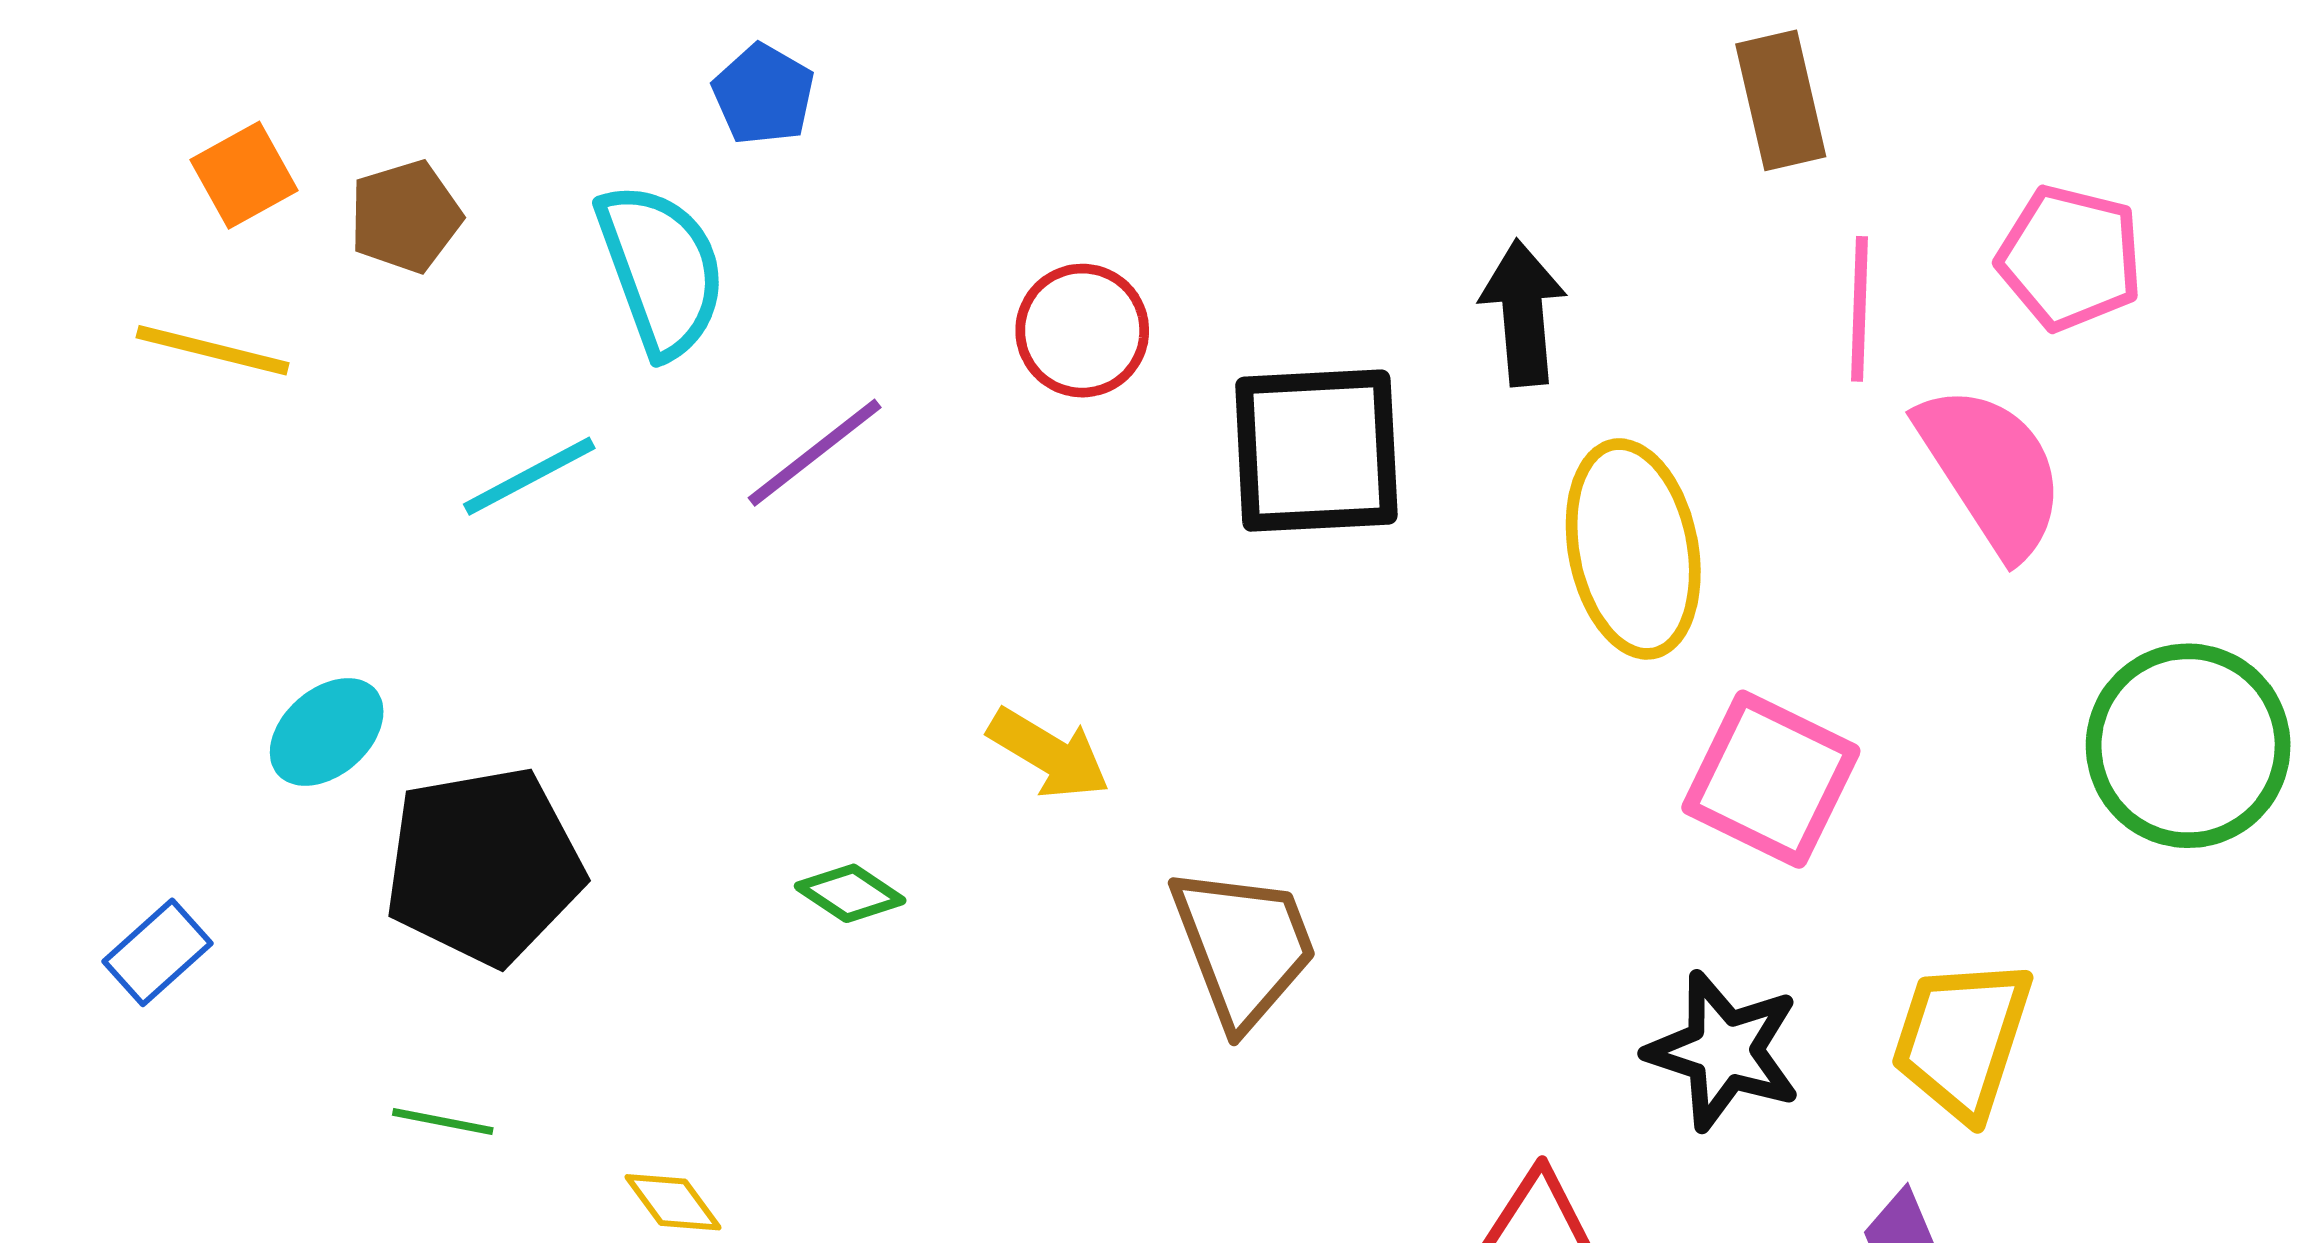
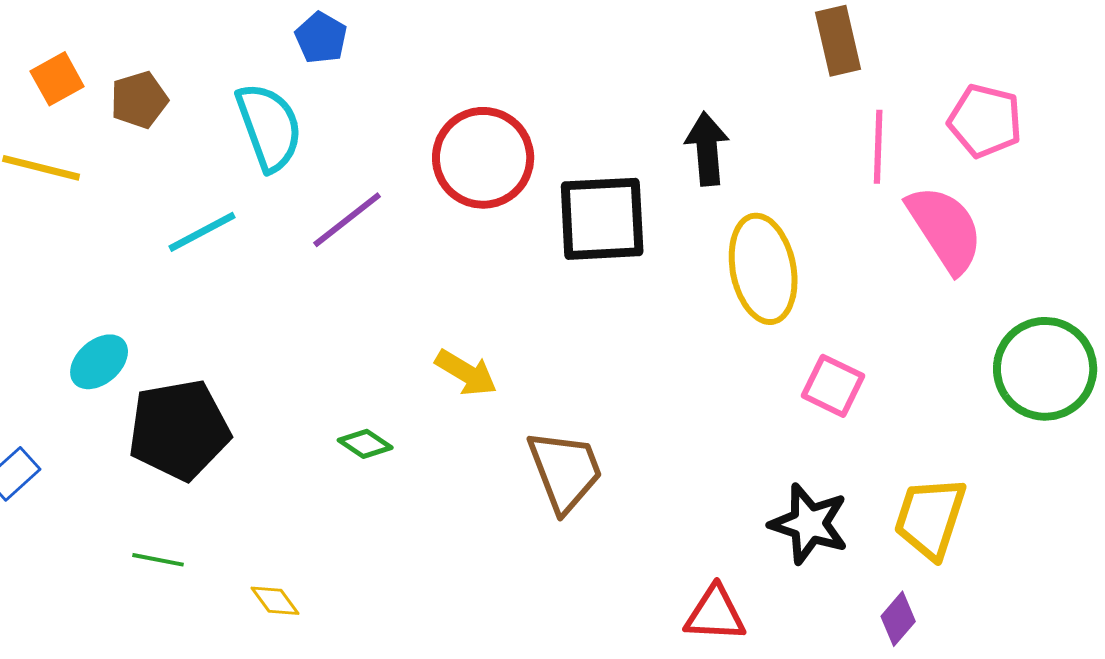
red circle: (1082, 331) -> (483, 158), size x1.5
pink square: (1771, 779) -> (833, 386), size x0.7

